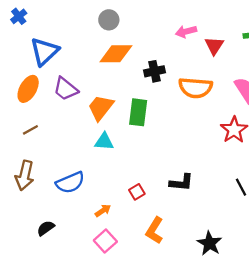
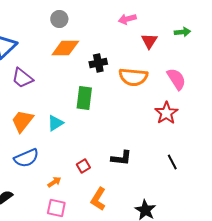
pink arrow: (186, 32) -> (127, 19), moved
orange trapezoid: (101, 108) -> (22, 121), moved
cyan triangle: (104, 142) -> (55, 123), turned -36
pink square: (105, 241) -> (56, 208), turned -36

